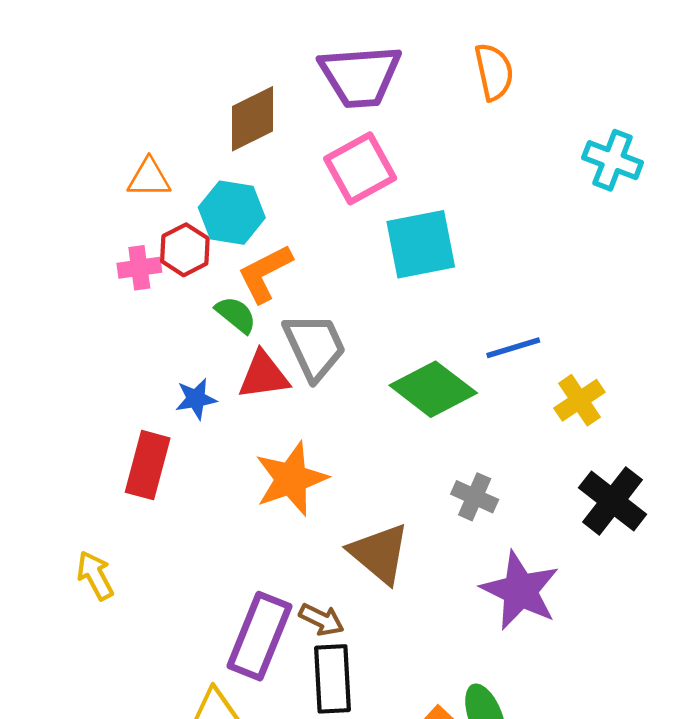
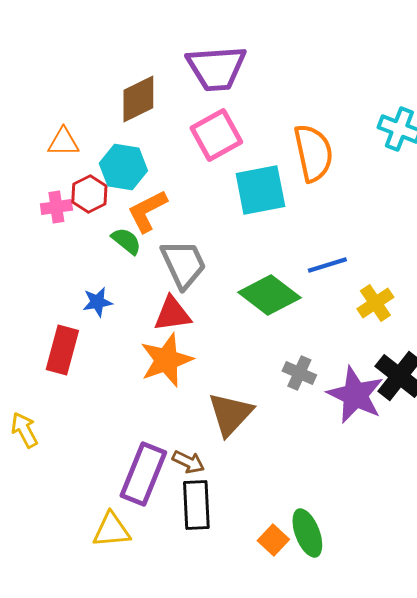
orange semicircle: (494, 72) -> (313, 153), moved, size x1.4
red triangle: (264, 375) -> (172, 314), moved
brown triangle: (379, 553) -> (230, 414), turned 33
purple star: (520, 591) -> (355, 395), moved

